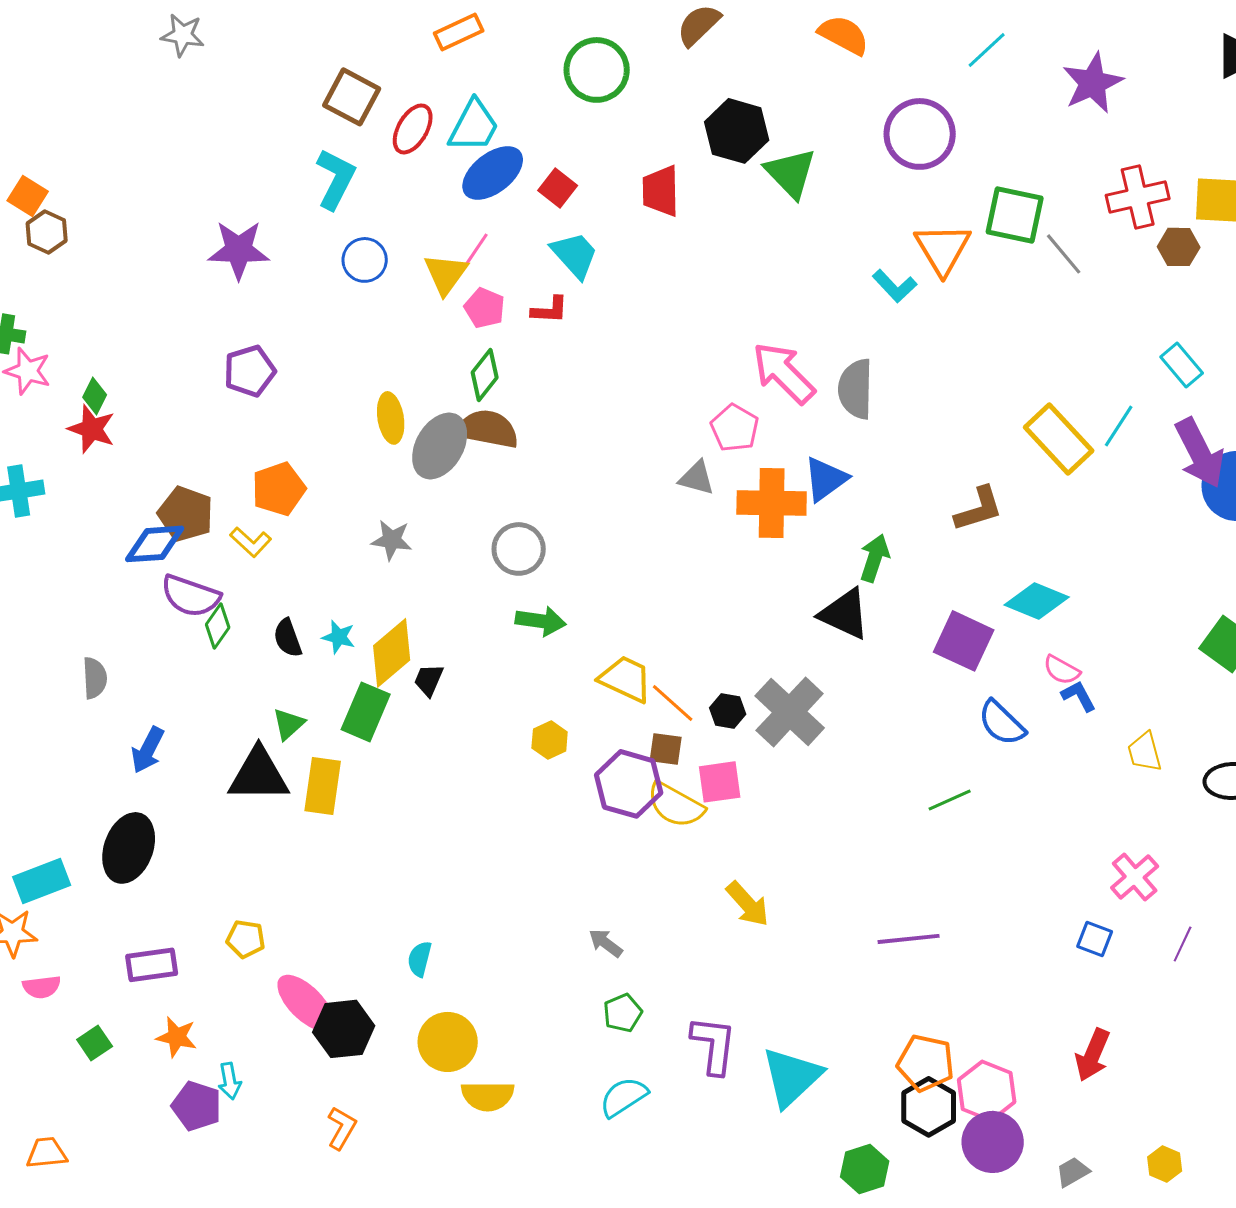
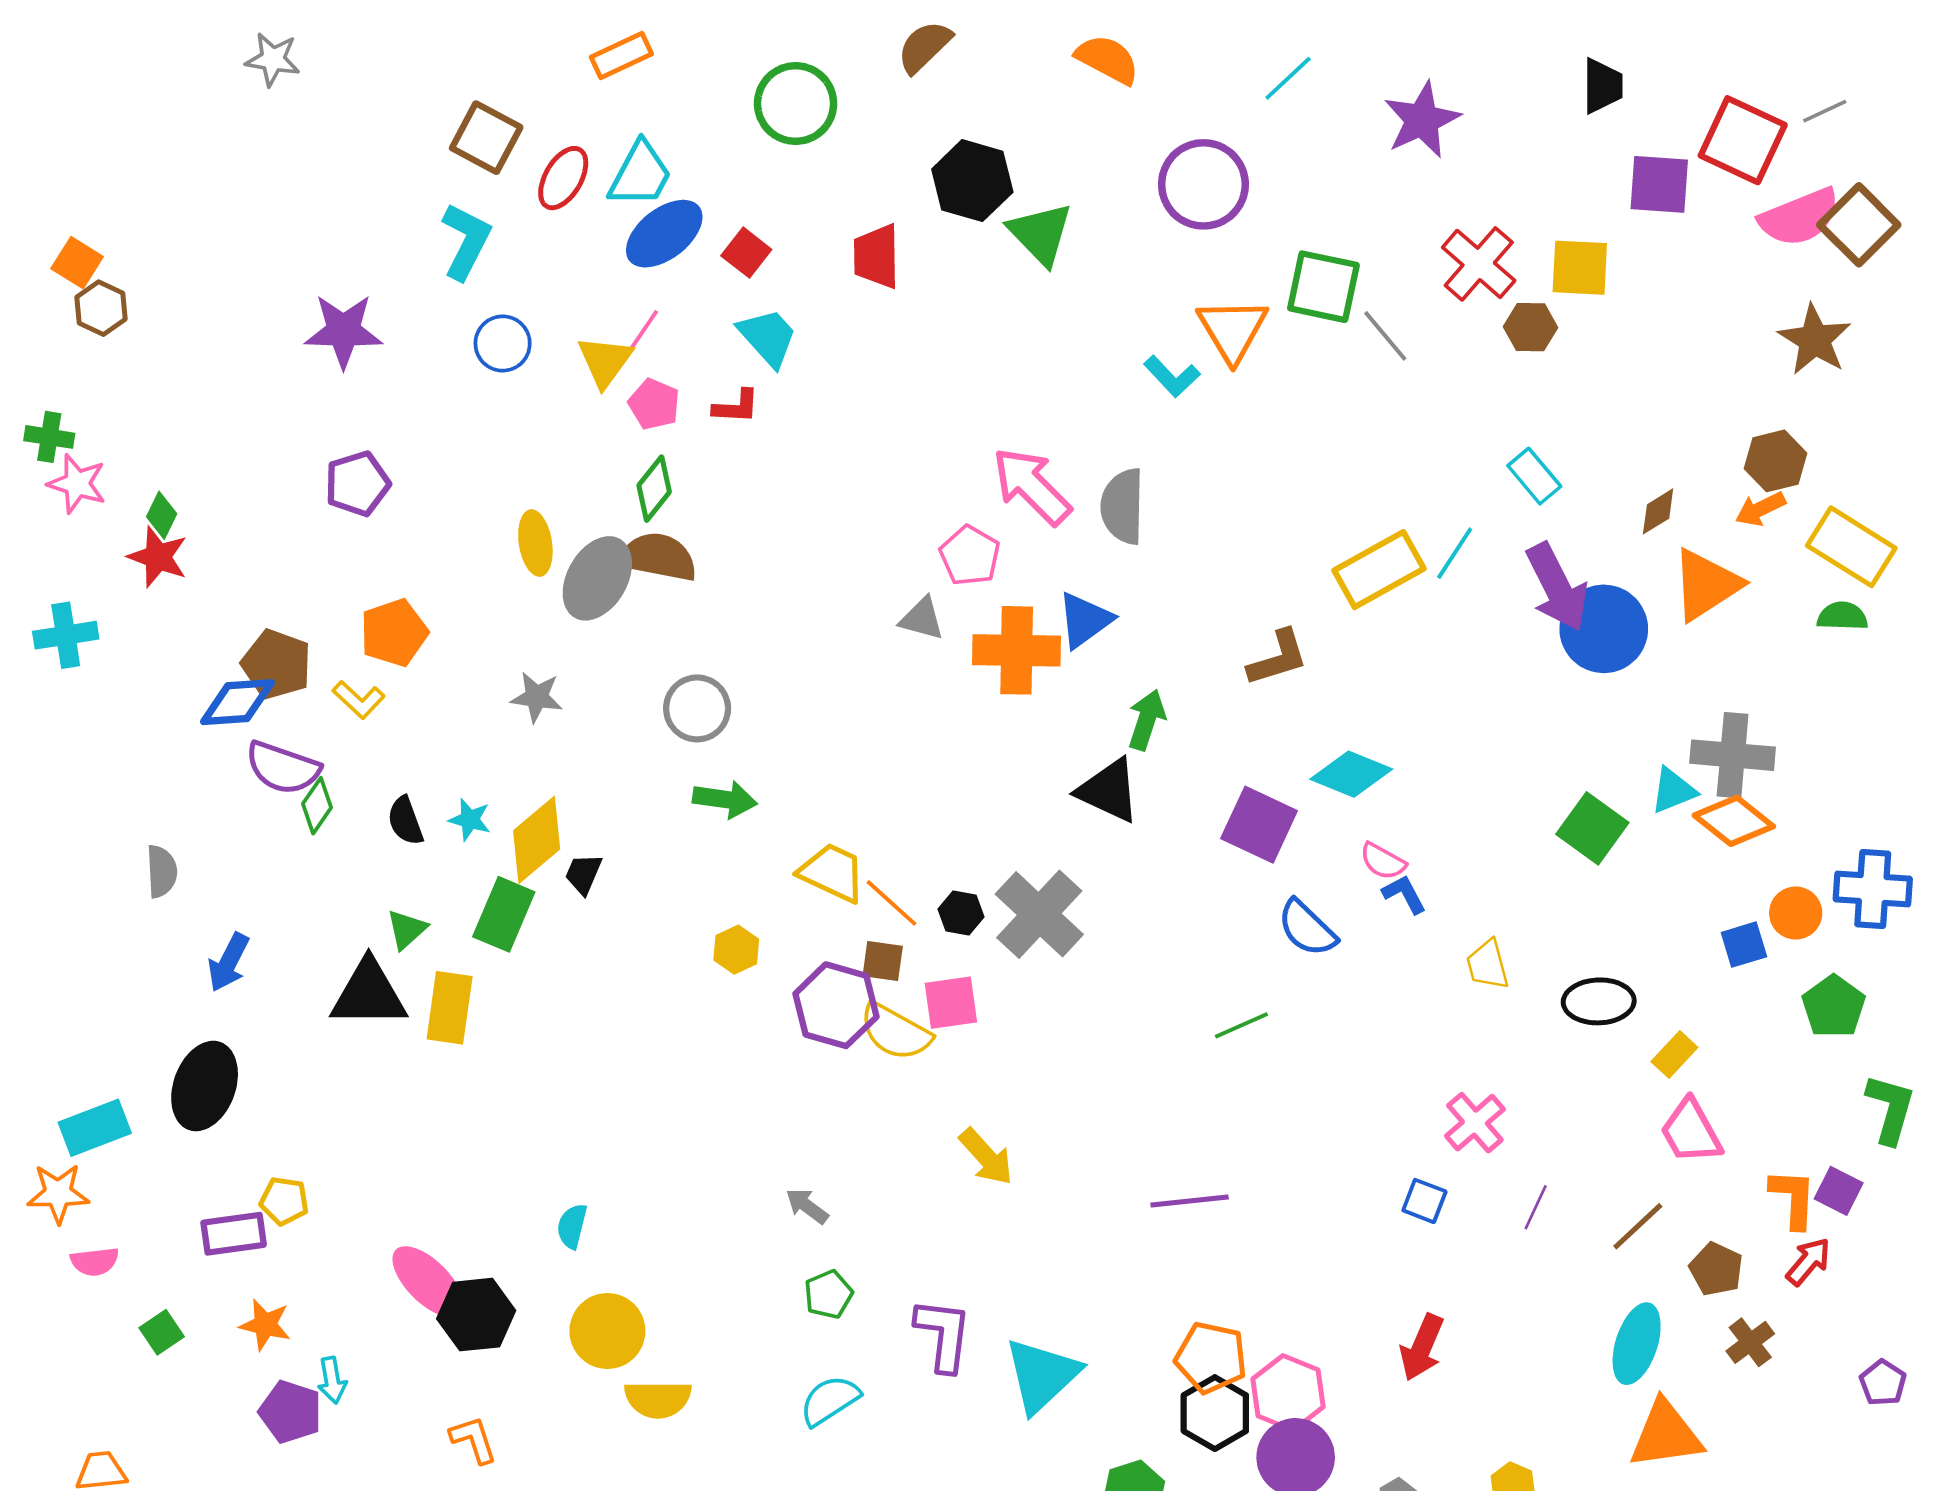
red cross: (1138, 197) -> (1479, 264), turned -36
yellow rectangle: (1059, 439) -> (1379, 570), turned -76
yellow pentagon: (246, 939) -> (284, 1201), moved
orange L-shape: (342, 1128) -> (474, 1440), turned -48

